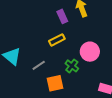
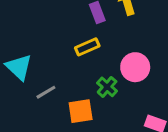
gray line: (39, 65) -> (46, 92), moved

